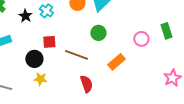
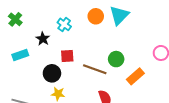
black star: (25, 16) -> (43, 39), moved
green circle: (98, 33) -> (116, 59), moved

